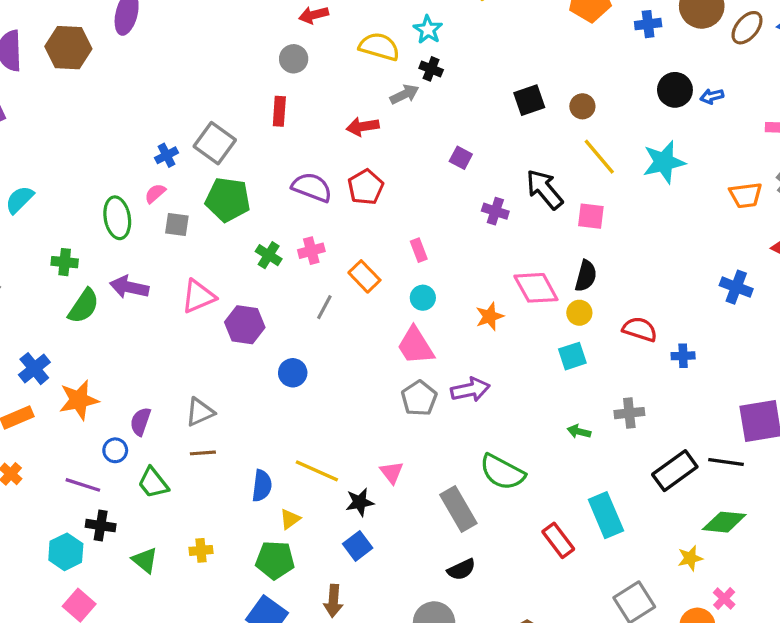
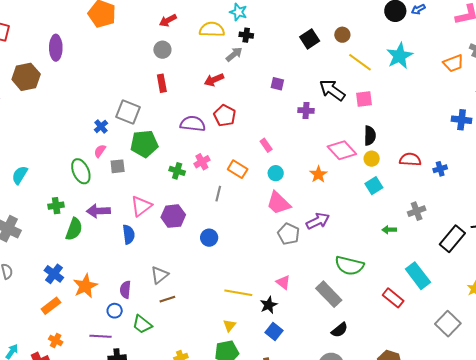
blue semicircle: (262, 486) -> (129, 234), moved

